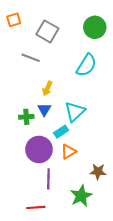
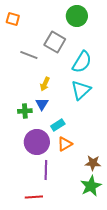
orange square: (14, 20) -> (13, 19), turned 32
green circle: (95, 27) -> (77, 16), moved
gray square: (47, 31) -> (55, 42), moved
cyan triangle: (75, 112) -> (81, 90), moved
green star: (81, 196) -> (91, 186), moved

